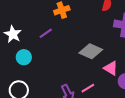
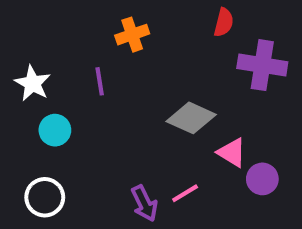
purple line: (46, 33) -> (100, 81), turned -64

